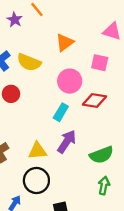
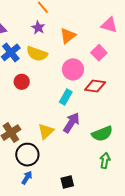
purple star: (15, 20) -> (38, 28), moved
pink square: (100, 63) -> (99, 53), turned 35
yellow triangle: (37, 151) -> (46, 131), turned -36
black circle: (36, 181) -> (27, 155), moved

